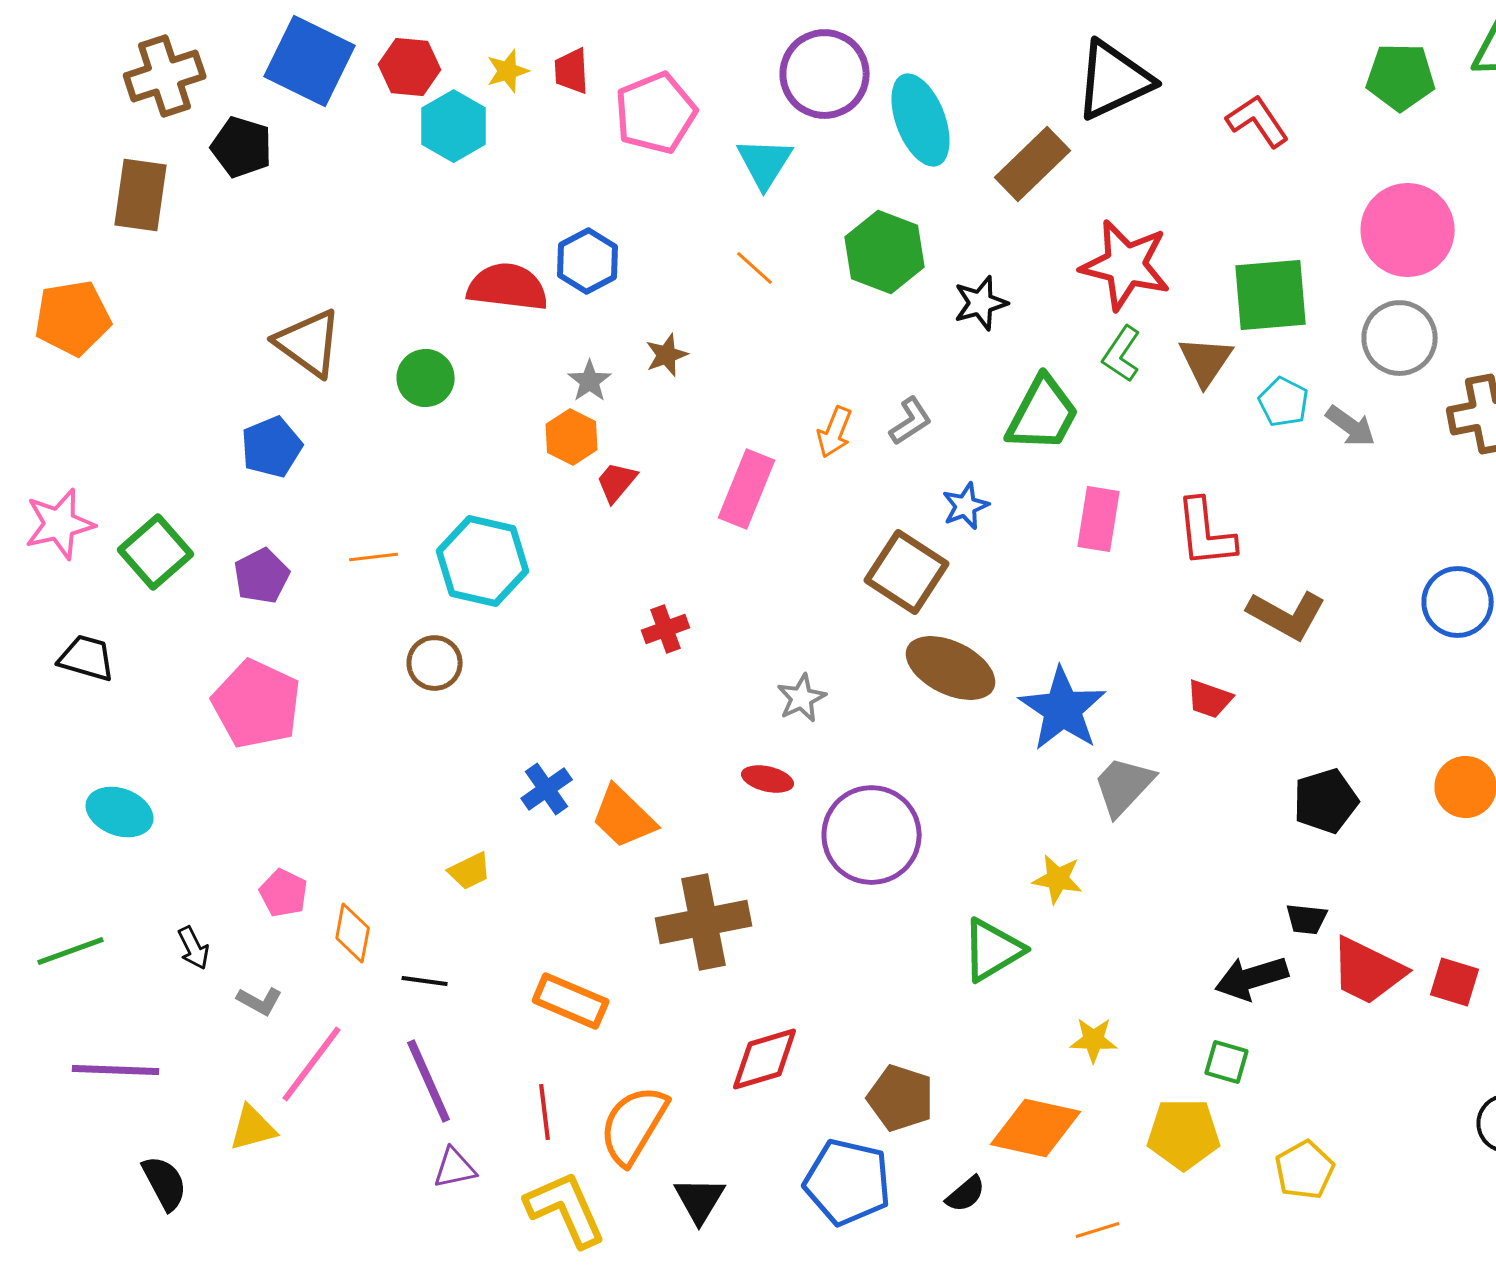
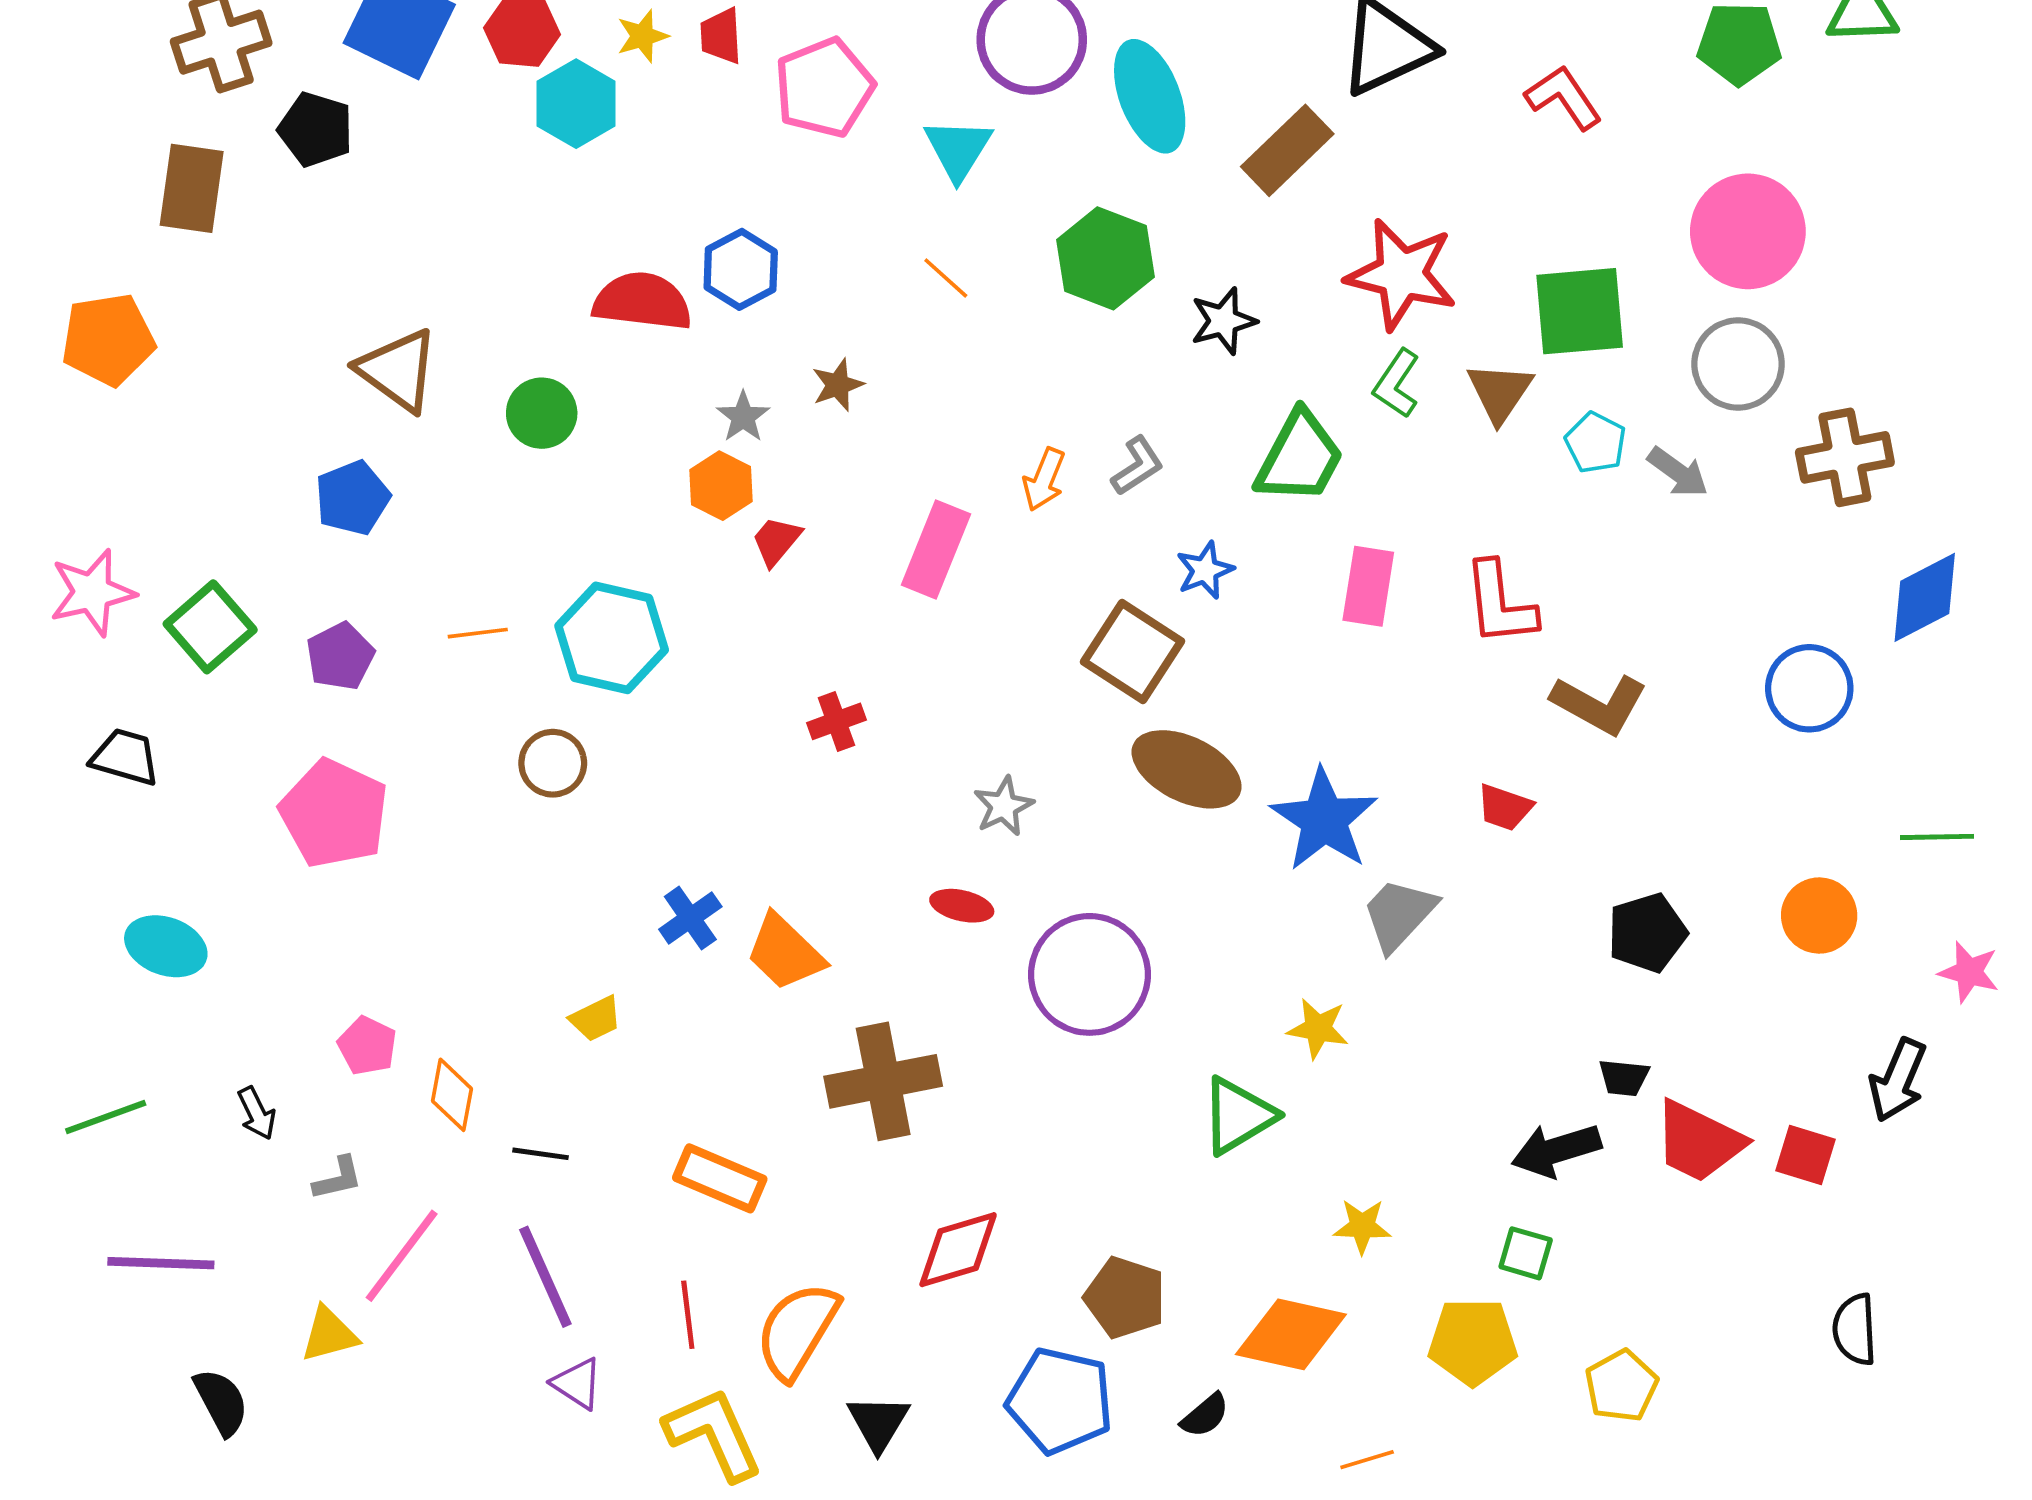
gray L-shape: (260, 1001) -> (338, 1178), turned -42
purple triangle: (455, 1168) -> (577, 1383), turned 45

